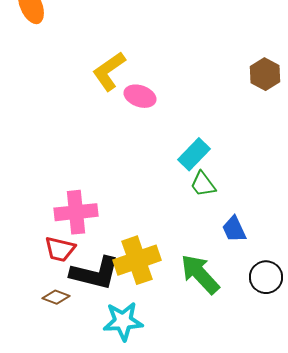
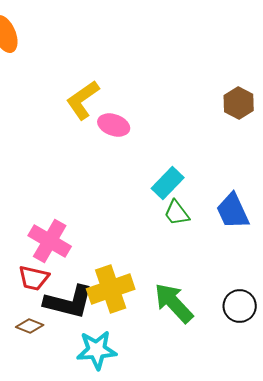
pink cross: (76, 212) -> (50, 241), turned 36
blue trapezoid: (234, 229) -> (233, 211), moved, size x1.4

